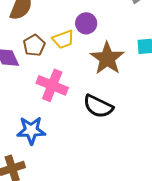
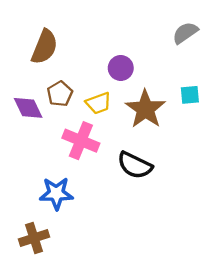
yellow trapezoid: (63, 39) -> (98, 103), moved

